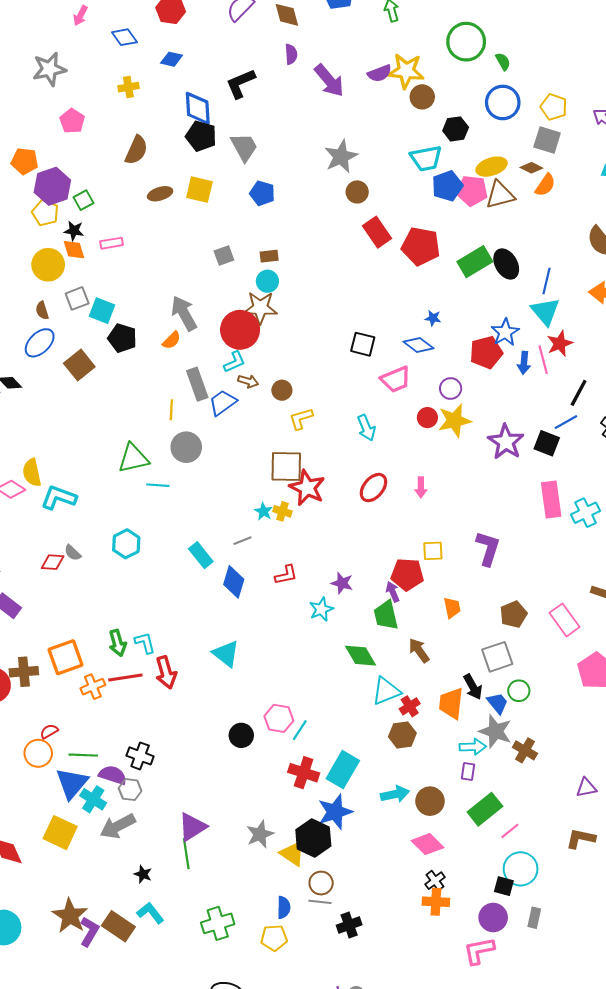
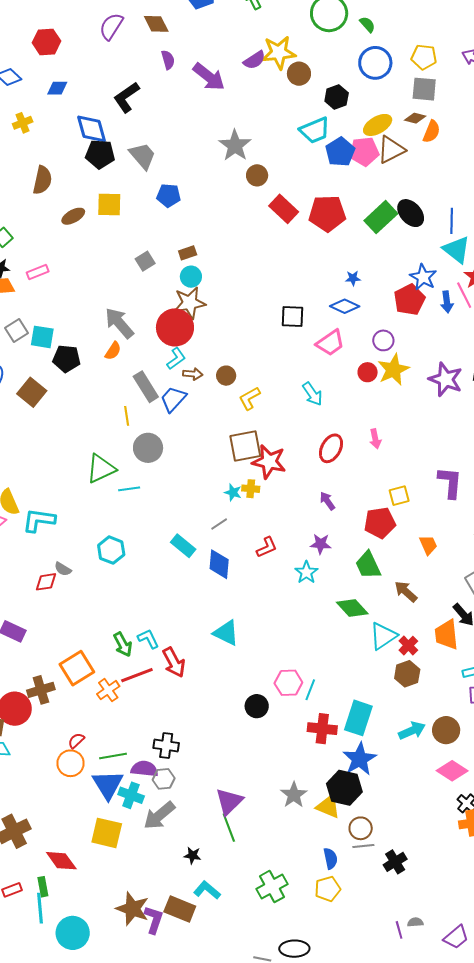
purple arrow: (393, 592) -> (327, 501), moved

